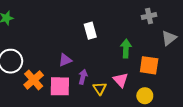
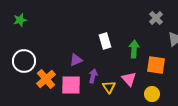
gray cross: (149, 16) -> (156, 18), turned -32
white rectangle: (90, 31) -> (105, 41), moved

